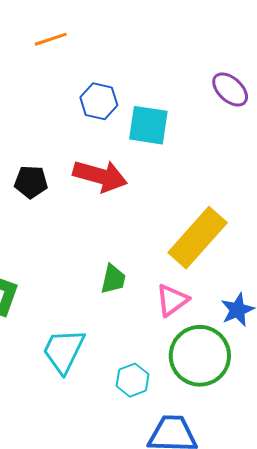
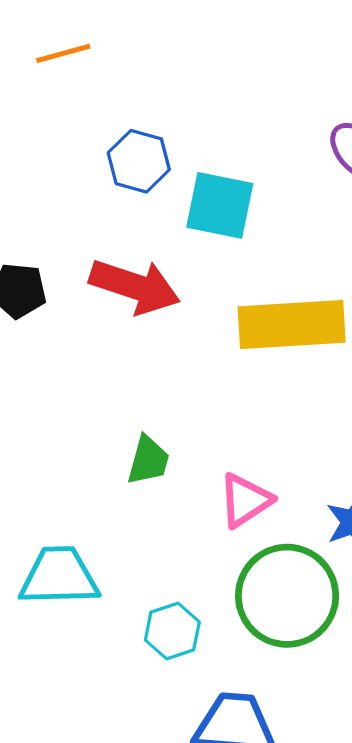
yellow rectangle: (198, 238) -> (292, 324), moved, turned 42
cyan trapezoid: (63, 351) -> (59, 576), turned 60

